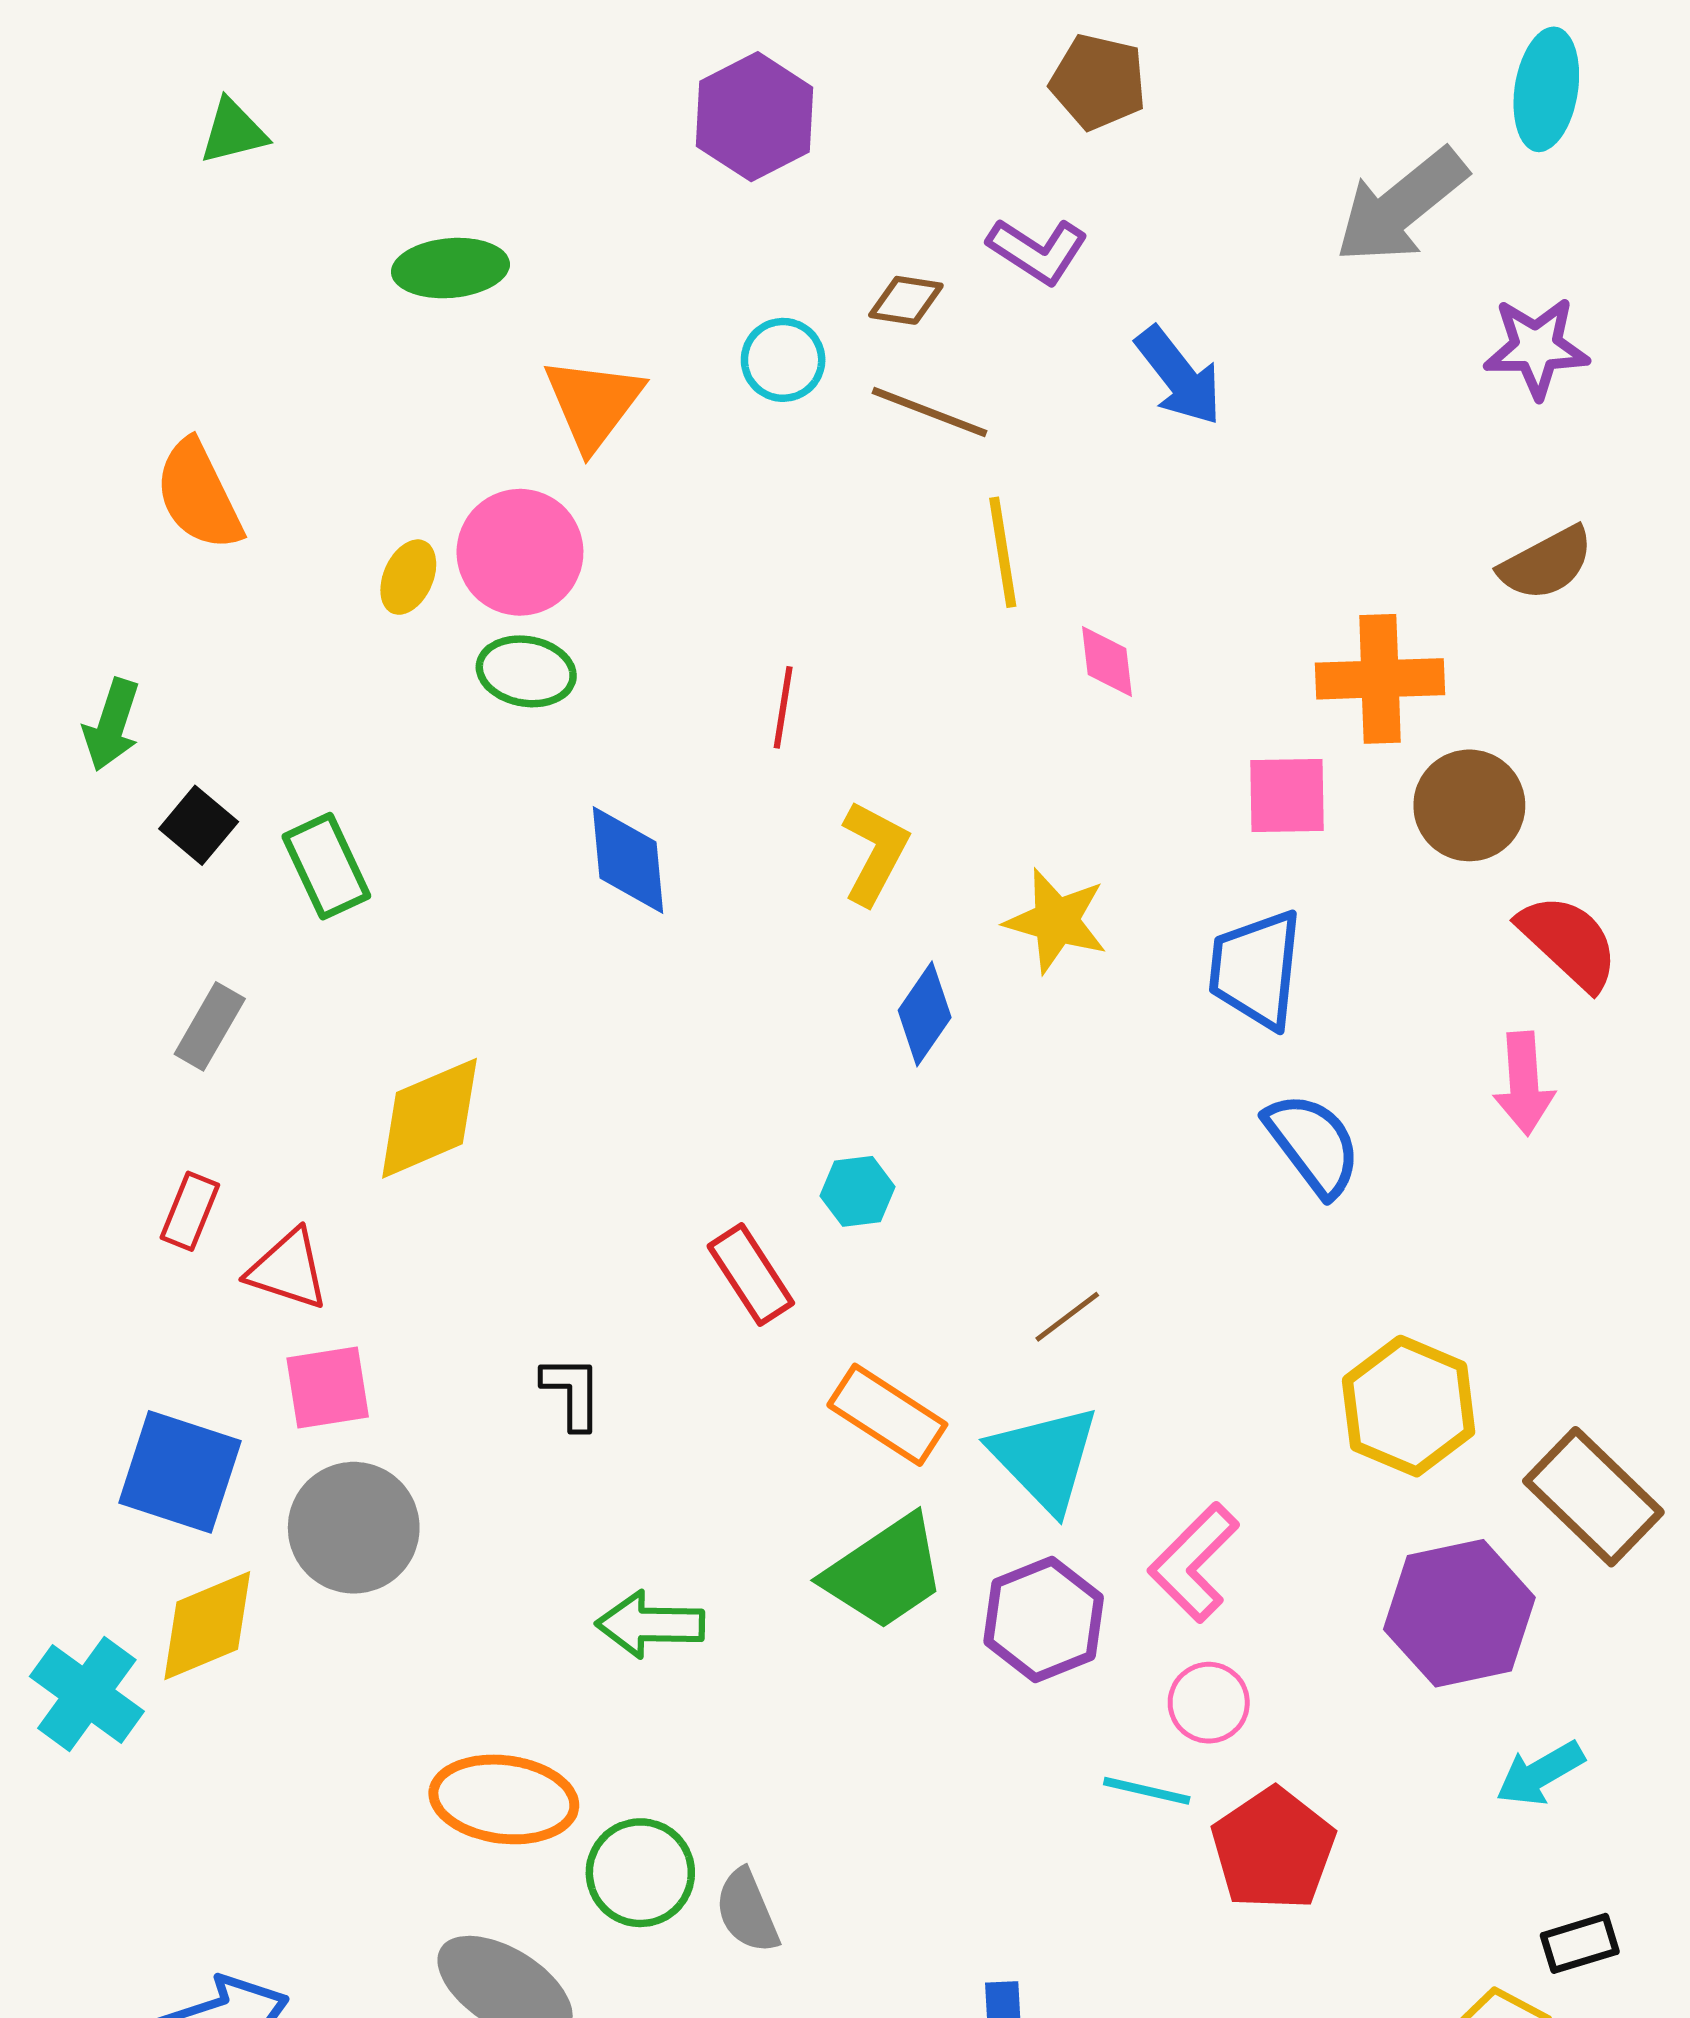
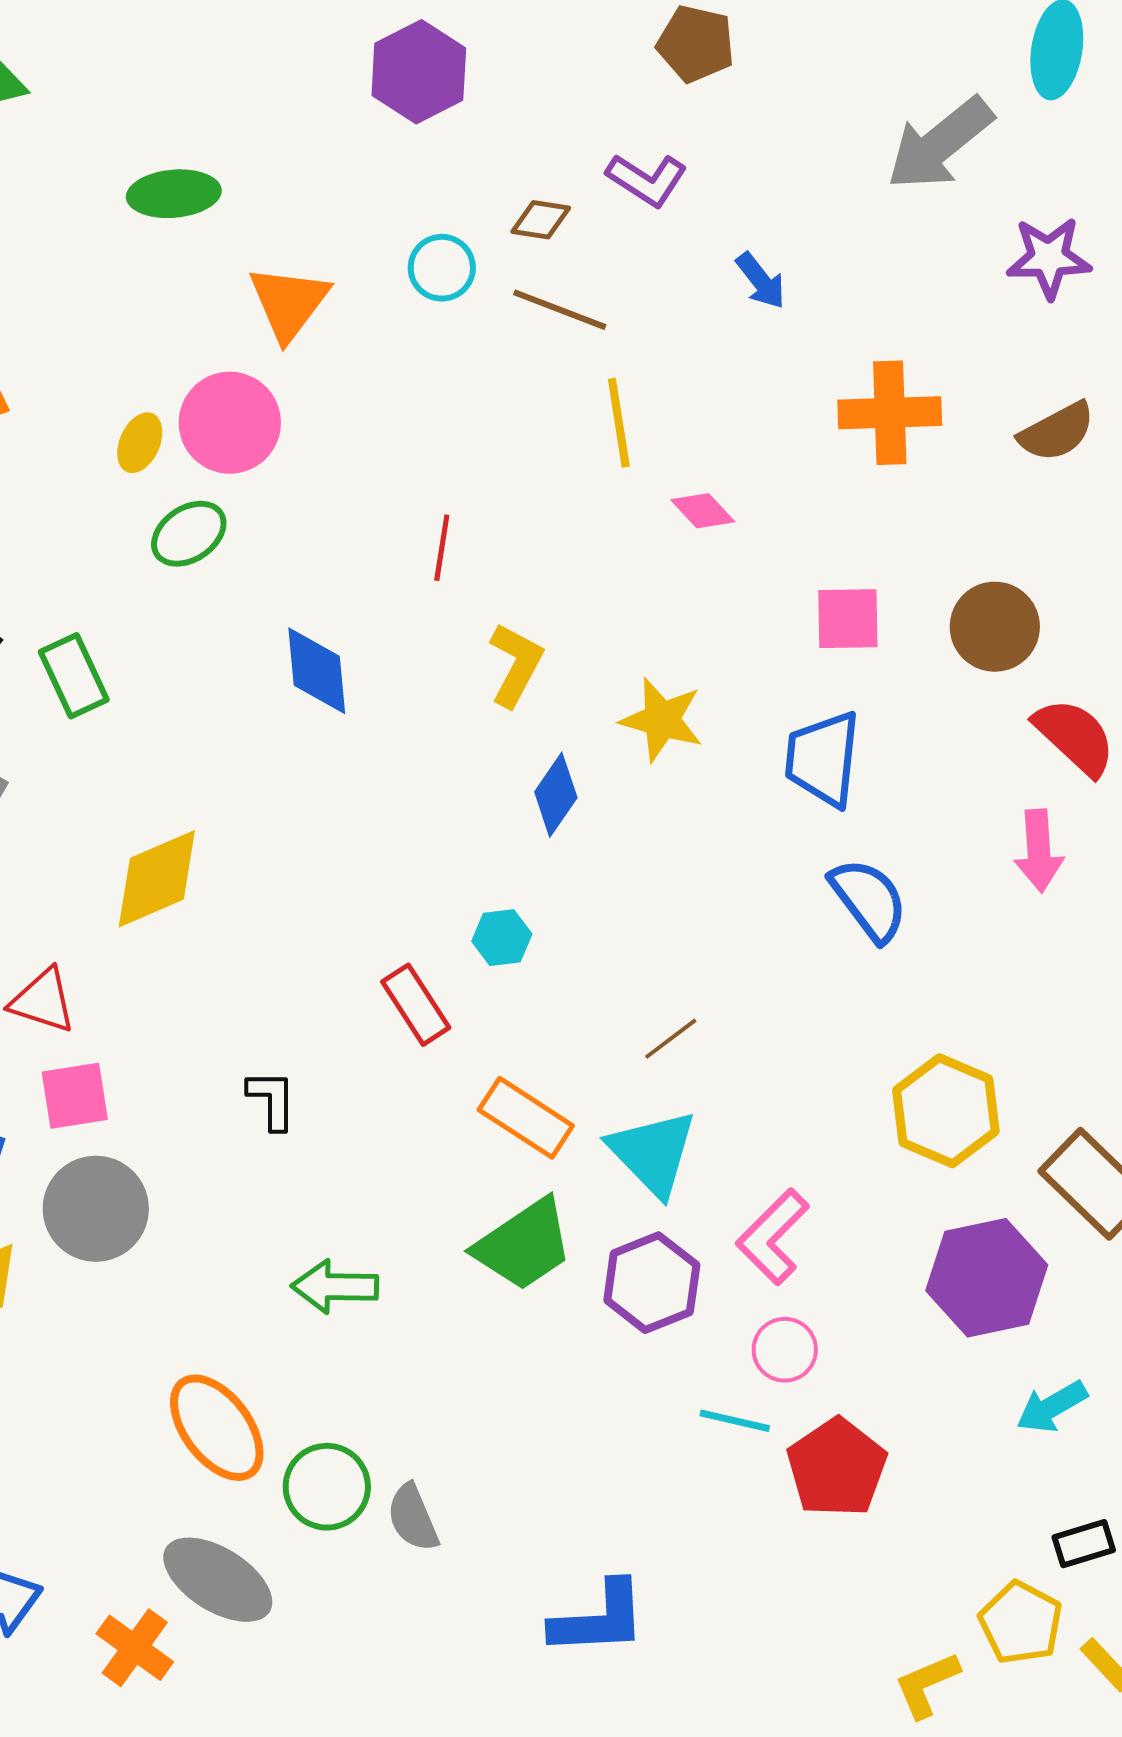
blue arrow: (1179, 376) -> (761, 281), size x0.7
pink diamond: (1107, 661) -> (703, 511), turned -36
green ellipse: (526, 671) -> (189, 534), moved, turned -44
orange cross: (1380, 679) -> (890, 413), moved
orange ellipse: (504, 1799) -> (217, 1428), turned 46

